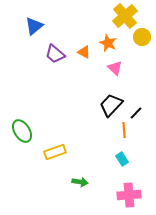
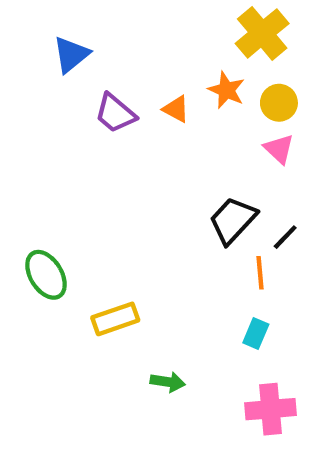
yellow circle: (142, 37) -> (279, 103), moved
pink triangle: (115, 68) -> (279, 149), moved
cyan rectangle: (122, 159) -> (256, 334), turned 56

